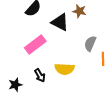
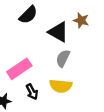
gray semicircle: (90, 44) -> (63, 58), moved
pink rectangle: (35, 45) -> (19, 69), moved

